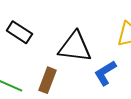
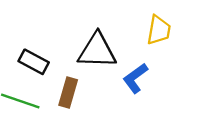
black rectangle: (19, 32) -> (34, 62), moved

